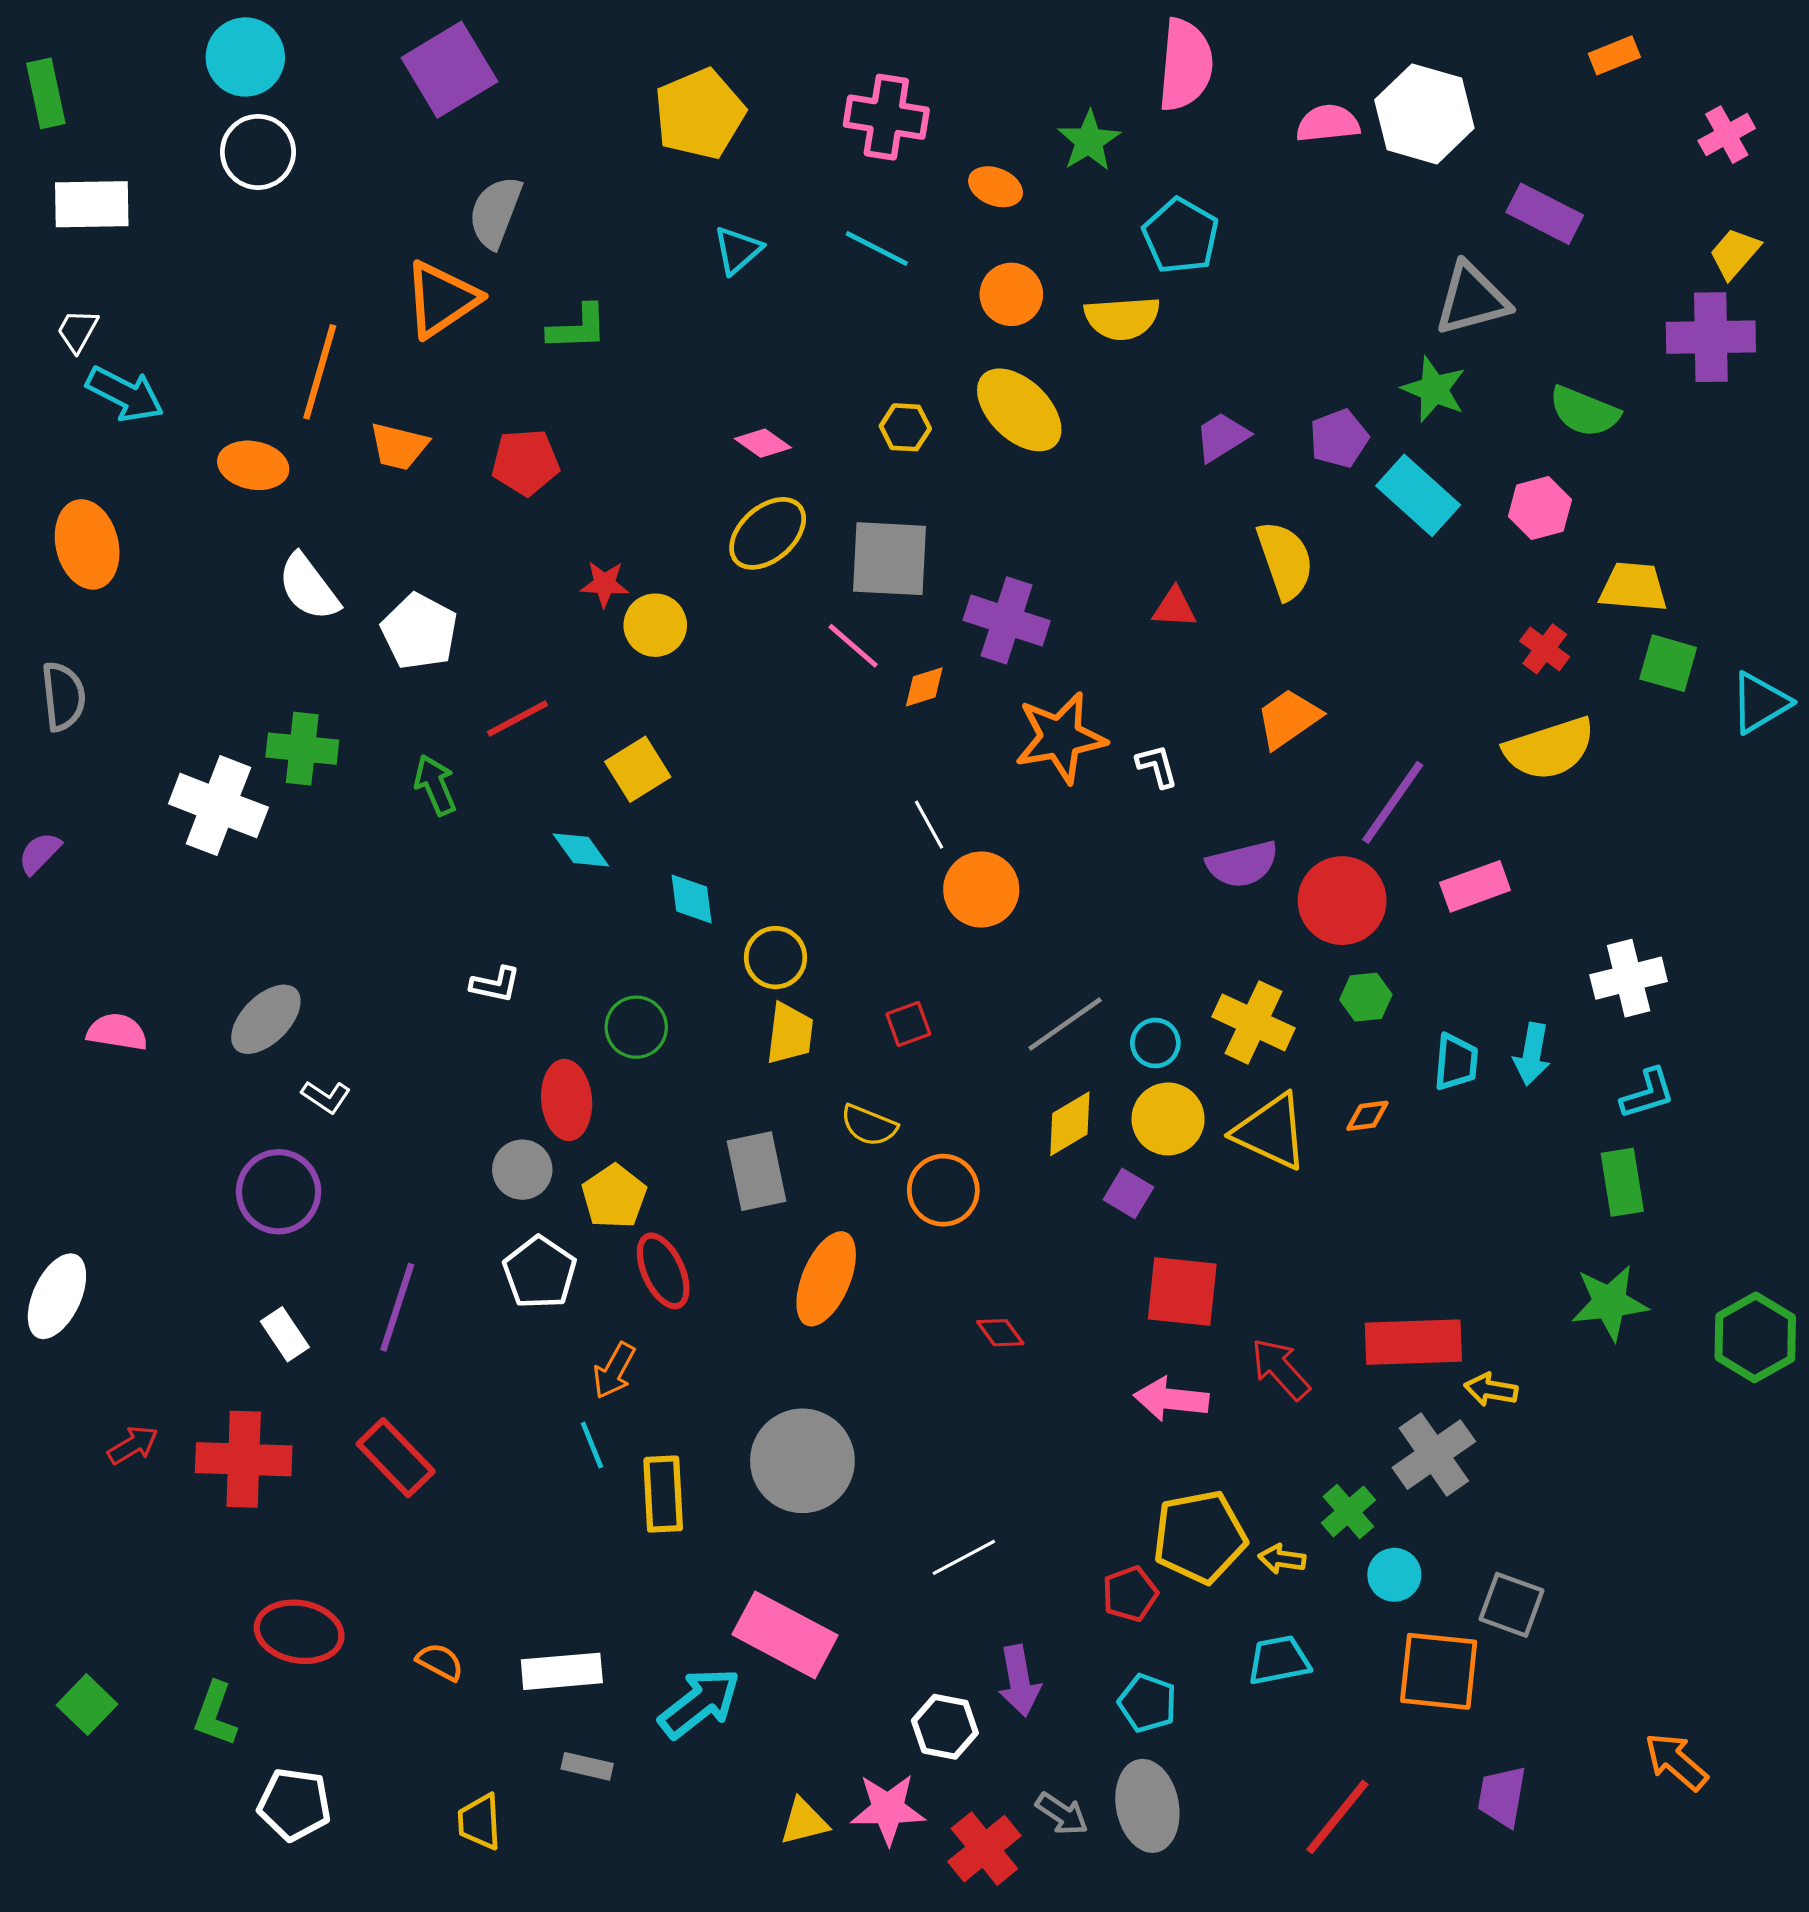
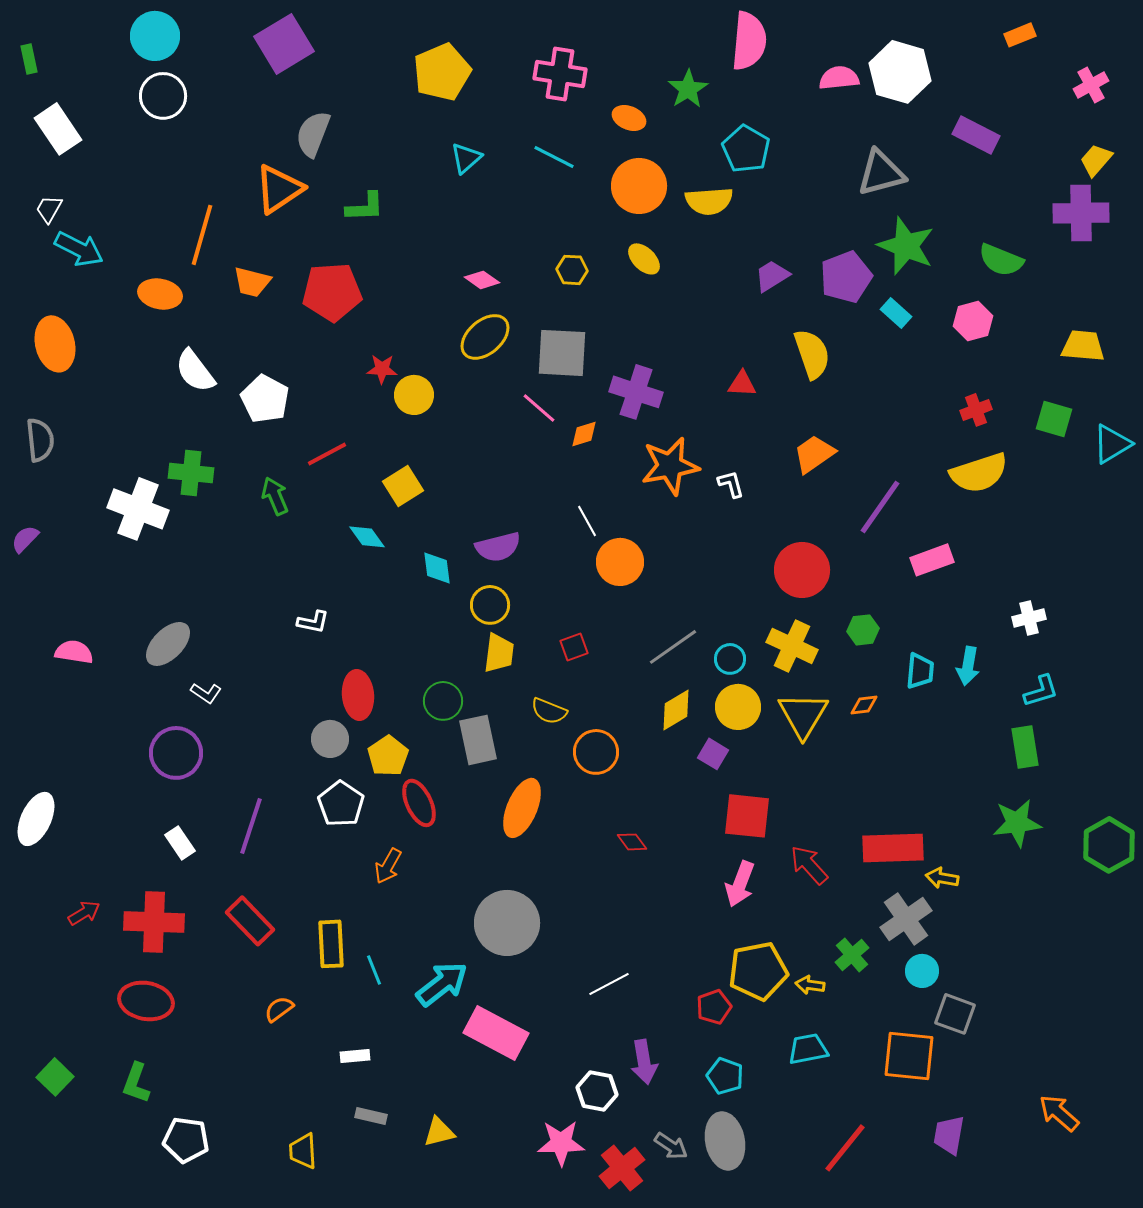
green rectangle: (46, 93) -> (29, 59), size x0.7
white rectangle: (92, 204) -> (58, 129), turned 57
orange circle: (1011, 294) -> (639, 186), size x1.4
gray triangle: (1472, 299) -> (881, 173), moved
green star: (1434, 389) -> (906, 246), size x1.4
yellow ellipse: (1019, 410) -> (644, 259), size x0.6
purple pentagon: (1339, 438) -> (846, 277), size x1.4
red pentagon: (525, 462) -> (332, 292), size x1.4
cyan rectangle: (1418, 495) -> (896, 313), size x0.6
yellow trapezoid: (1633, 587) -> (1083, 346), moved
red cross: (1545, 649) -> (976, 410), turned 32
purple semicircle: (1242, 864) -> (498, 547), moved
red circle: (1342, 901) -> (802, 570), moved
white cross: (1629, 978) -> (1029, 618), size x0.7
green circle: (636, 1027) -> (443, 701), moved
yellow triangle: (1271, 1132) -> (803, 715), turned 36
pink arrow: (1171, 1399) -> (740, 884), turned -75
cyan line: (592, 1445) -> (374, 970), moved
yellow rectangle: (663, 1494) -> (331, 944), moved
cyan circle: (1394, 1575) -> (922, 971), moved
red ellipse: (299, 1632) -> (146, 1001), moved
orange semicircle: (440, 1662) -> (279, 1009), moved, turned -64
white rectangle: (562, 1671) -> (355, 1056), size x0.6
cyan arrow: (700, 1703) -> (442, 984), moved
yellow triangle: (804, 1822) -> (439, 1132), moved

